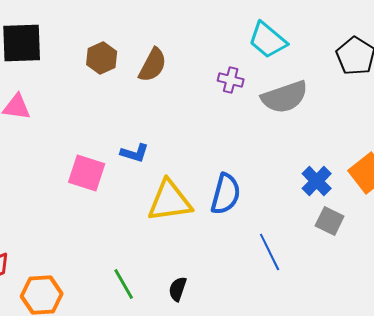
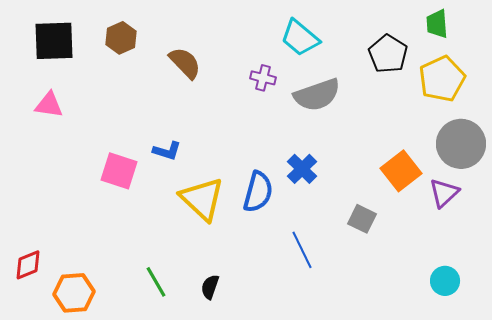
brown hexagon: (102, 58) -> (121, 38), moved
brown semicircle: (153, 65) -> (185, 63), turned -72
blue cross: (317, 181) -> (302, 169), moved
yellow triangle: (170, 201) -> (202, 199), turned 51

